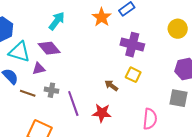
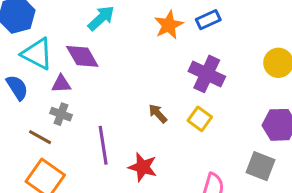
brown arrow: (111, 86) -> (158, 113), moved
gray cross: (51, 90) -> (61, 114), moved
brown line: (28, 93) -> (40, 137), moved

